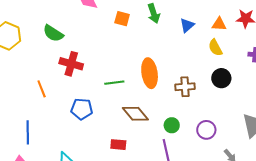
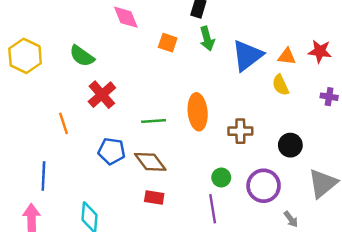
blue triangle: (187, 25) -> (247, 55), size x1.8
red cross: (71, 64) -> (102, 95), turned 30
black circle: (221, 78) -> (290, 145), moved
brown diamond: (135, 114) -> (150, 162), moved
purple circle: (206, 130) -> (264, 186), size x1.4

